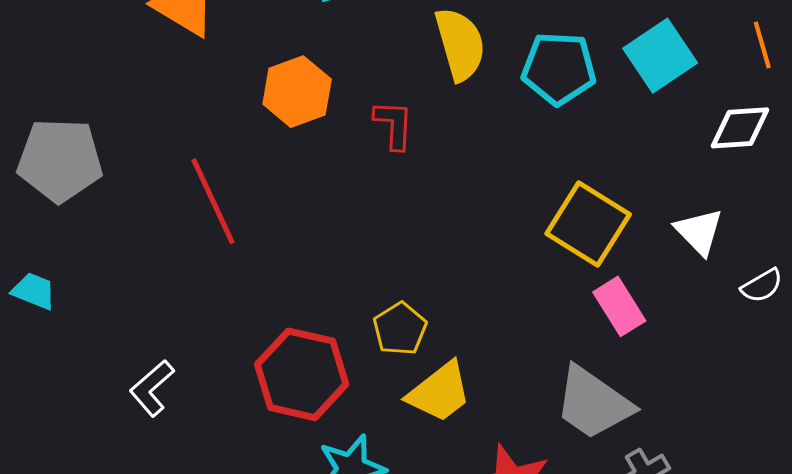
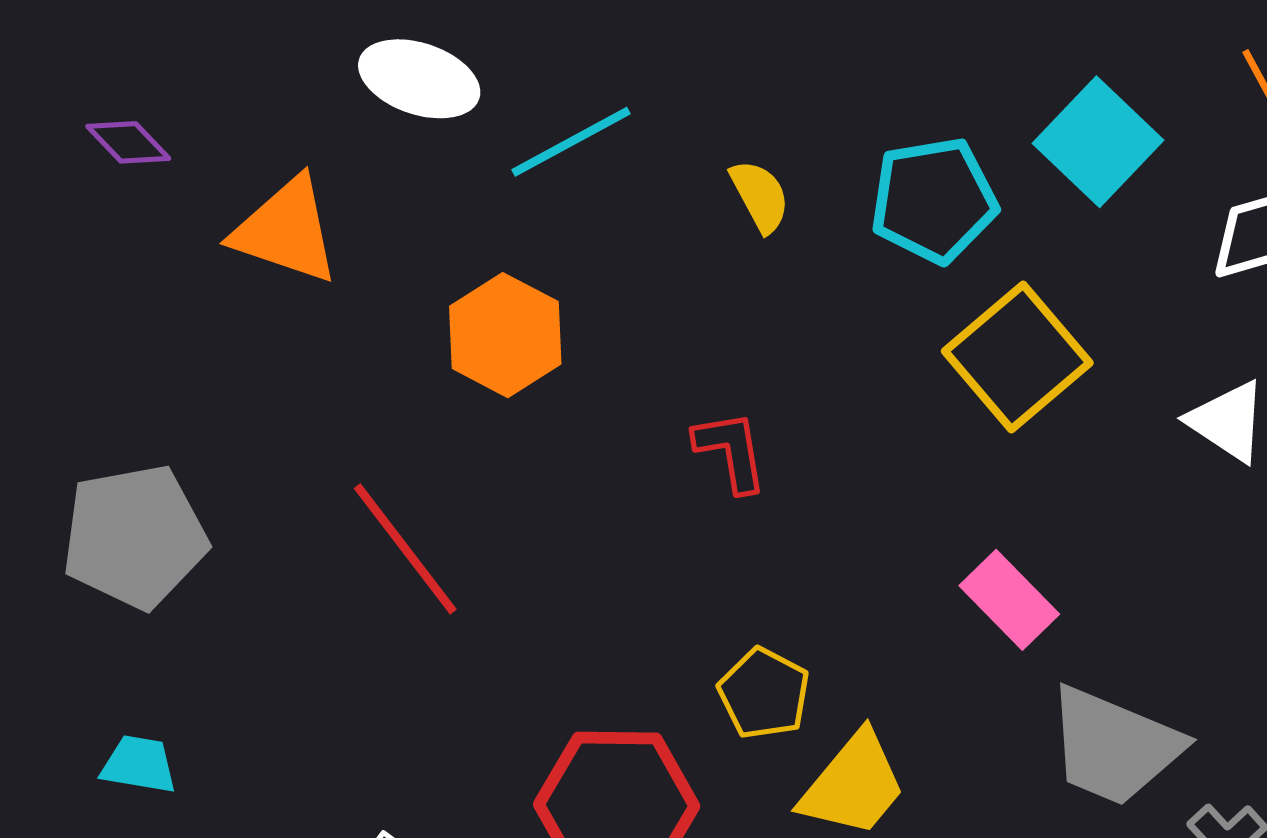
yellow semicircle: (460, 44) -> (760, 196), size x0.6
red L-shape: (394, 125) -> (731, 451), moved
yellow square: (588, 224) -> (1017, 357), moved, turned 30
pink rectangle: (619, 306) -> (1009, 600), moved

